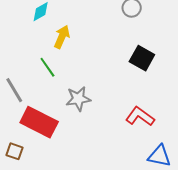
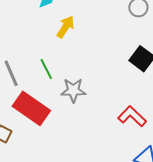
green line: (47, 67) -> (46, 69), moved

